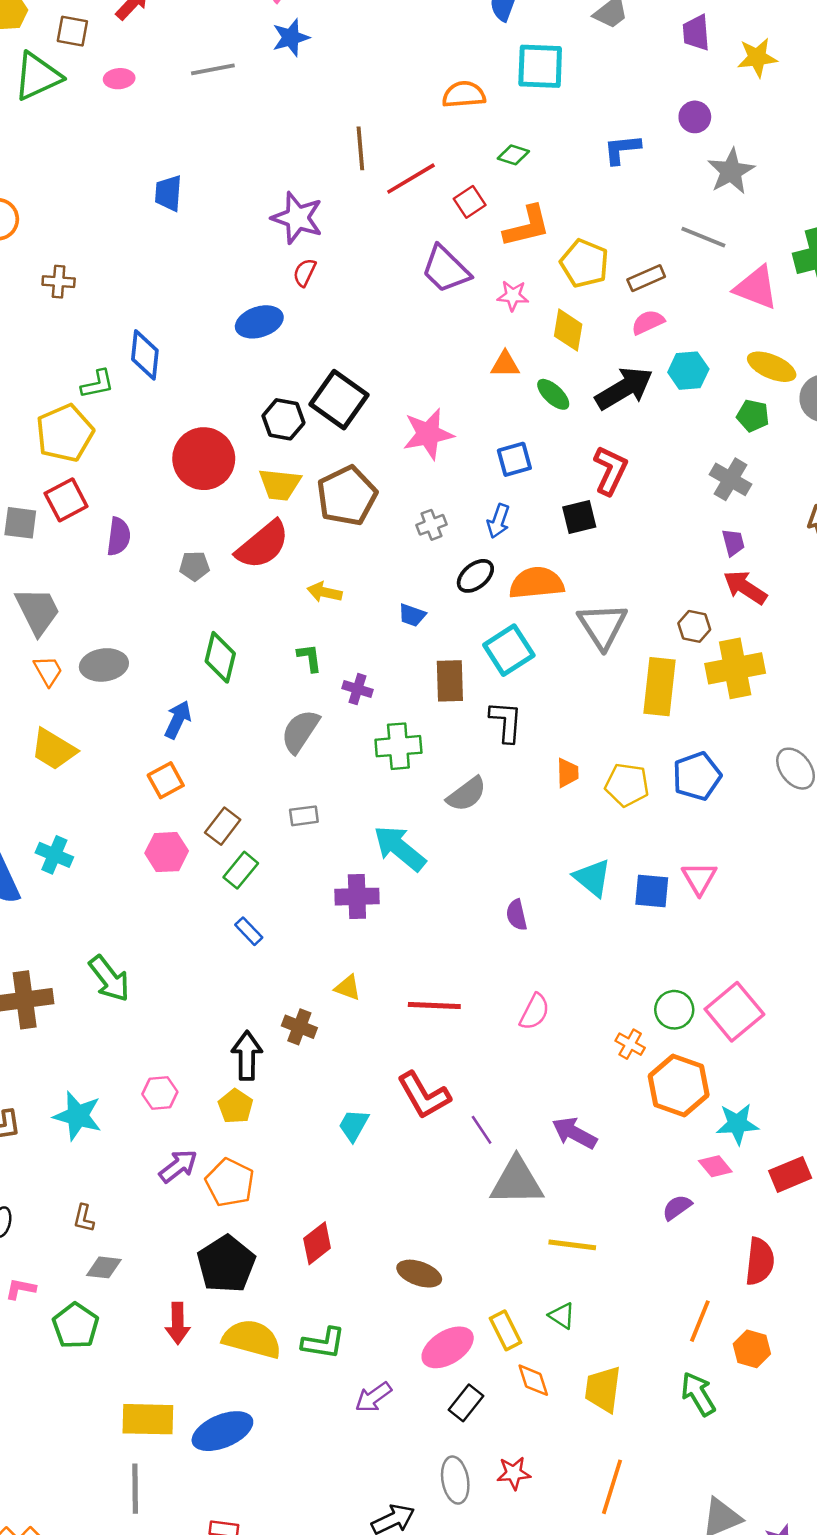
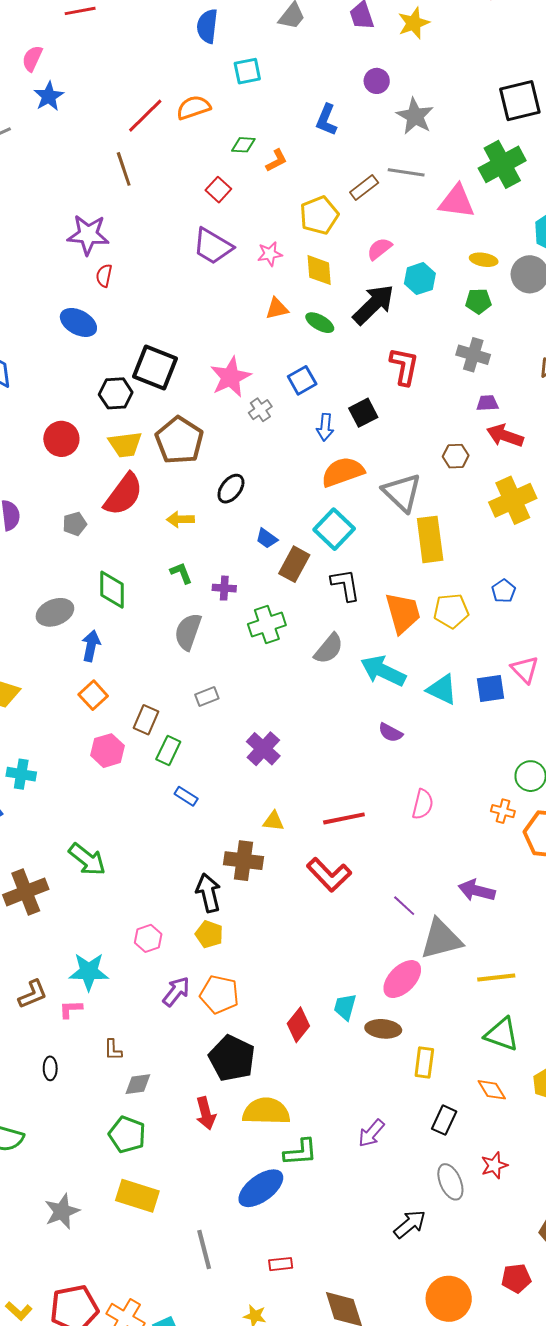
cyan square: (540, 66) -> (247, 71), size x0.7
blue L-shape: (622, 149) -> (326, 120), turned -48
red line: (411, 179) -> (145, 116), moved
orange L-shape: (527, 226) -> (276, 161), moved, size x0.6
yellow pentagon: (584, 263) -> (319, 215), turned -30
brown rectangle: (646, 278) -> (364, 187), moved
blue ellipse: (259, 322) -> (78, 322), turned 60
yellow ellipse: (772, 367) -> (484, 260), size x0.7
red circle: (204, 459) -> (61, 439), size x0.7
red L-shape: (610, 470) -> (404, 366), moved
blue arrow: (498, 521) -> (325, 427), moved
gray cross: (431, 525) -> (260, 410), moved
purple trapezoid: (733, 542) -> (487, 403), turned -65
black ellipse: (475, 576) -> (231, 489), moved
blue trapezoid: (412, 615) -> (267, 538), moved, turned 30
brown hexagon: (694, 626) -> (456, 456), moved
gray ellipse: (104, 665) -> (55, 612), moved
brown rectangle: (450, 681) -> (294, 564), turned 44
yellow rectangle: (660, 687) -> (430, 539), moved
orange trapezoid: (568, 773) -> (403, 613), size x1.8
blue pentagon: (697, 776) -> (504, 591), size x0.6
cyan arrow: (400, 848) -> (383, 671), moved
purple cross: (357, 897) -> (263, 749), turned -32
purple semicircle: (517, 915) -> (390, 733), turned -35
brown cross: (299, 1027) -> (244, 861), size x1.4
red L-shape: (424, 1095) -> (329, 875), moved
cyan trapezoid: (354, 1125) -> (345, 1007), moved
pink L-shape: (21, 1289) -> (71, 1009), moved
green triangle: (562, 1316) -> (502, 1034), size x1.6
yellow rectangle: (505, 1330) -> (424, 1063), moved, turned 48
green L-shape: (323, 1343) -> (300, 1152), moved
pink ellipse: (448, 1347) -> (402, 979), moved
yellow rectangle: (148, 1419) -> (137, 1196), moved, turned 30

